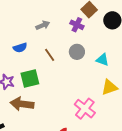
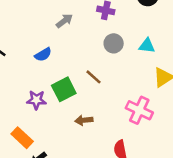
brown line: (50, 55) -> (94, 77), moved
brown arrow: (22, 104) -> (84, 120), moved, size x0.6

